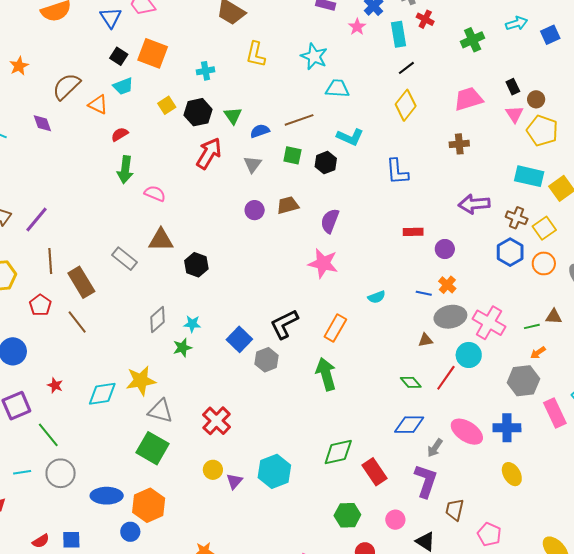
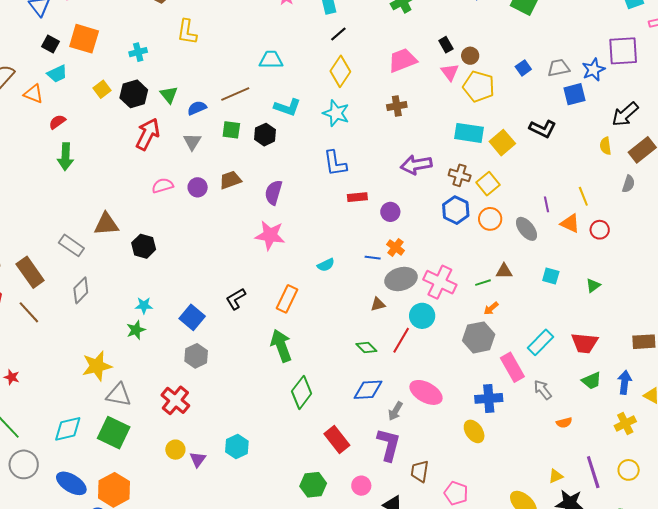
cyan star: (314, 56) -> (336, 113), moved
blue L-shape: (397, 172) -> (335, 163), moved
pink semicircle: (155, 193) -> (163, 186), moved, turned -35
gray diamond: (157, 319) -> (81, 290), moved
black L-shape: (284, 324) -> (236, 299), size x0.7
gray hexagon: (267, 360) -> (196, 356), moved
cyan diamond: (102, 394) -> (68, 429), moved
blue cross: (507, 428) -> (489, 398), moved
green diamond: (338, 452) -> (302, 392), moved, turned -36
cyan hexagon: (274, 471) -> (237, 446), size x0.7
blue ellipse: (107, 496) -> (71, 483), turned 36

